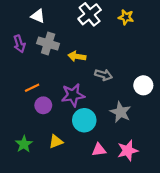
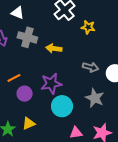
yellow star: (126, 17) -> (88, 27), moved
gray arrow: (104, 75) -> (91, 67), moved
yellow triangle: (56, 142) -> (29, 123), moved

